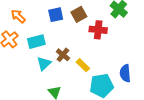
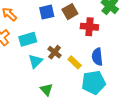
blue semicircle: (125, 73) -> (97, 57), moved

